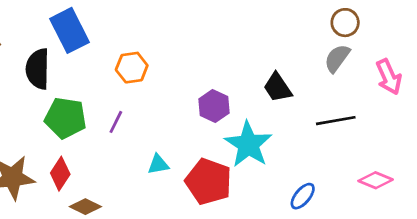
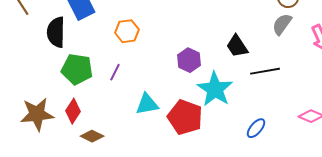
black line: (336, 121) -> (265, 71), moved
cyan triangle: (158, 164) -> (147, 104), size x1.4

